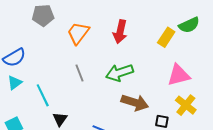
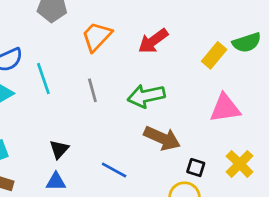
red arrow: (120, 32) -> (153, 41), turned 35
cyan line: (43, 95) -> (43, 78), moved
yellow cross: (186, 105) -> (240, 164), moved

